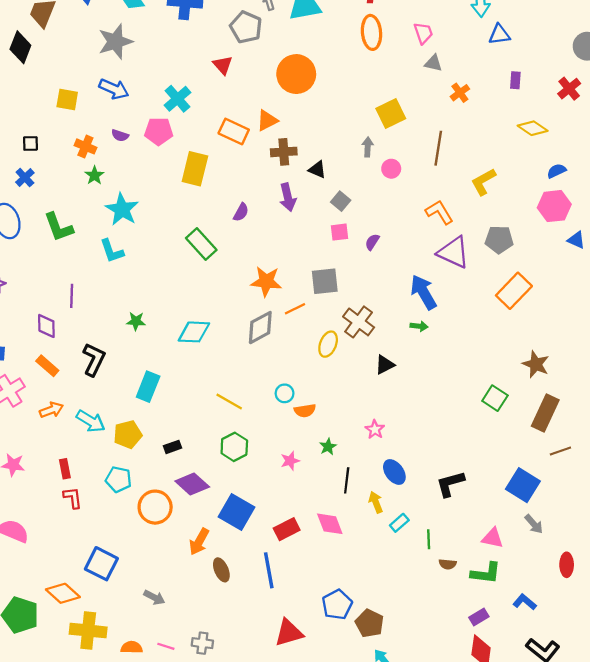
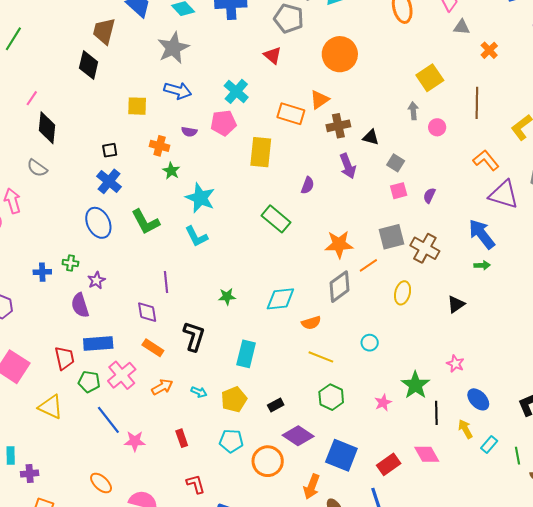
blue cross: (25, 177) -> (109, 181), size x1.4
brown cross: (359, 322) -> (425, 248), moved
orange semicircle: (305, 411) -> (311, 323), moved
cyan arrow: (91, 421) -> (199, 392), size x0.6
green star: (328, 447) -> (415, 385), size x1.8
red L-shape: (73, 498) -> (196, 484), moved

